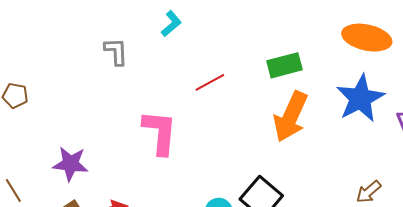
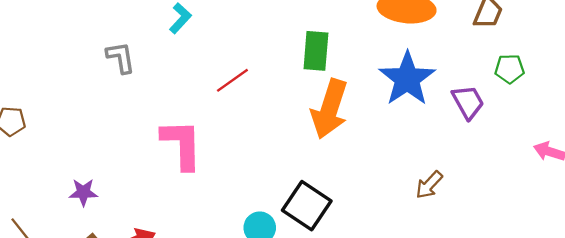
green rectangle: (285, 65) -> (316, 51), turned -64
purple star: (70, 164) -> (83, 192), size x0.7

